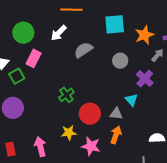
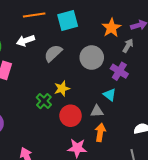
cyan square: (115, 24) -> (68, 20), moved
white arrow: (59, 33) -> (25, 41), turned 36
gray circle: (120, 61) -> (92, 58), size x1.5
yellow star: (69, 133) -> (62, 89), moved

